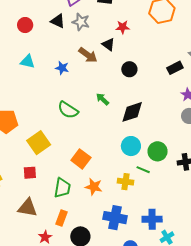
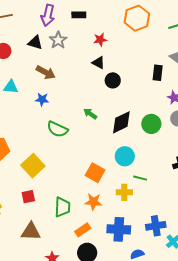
gray star: (81, 22) -> (58, 40), turned 30
black triangle: (108, 44) -> (98, 63), moved
brown arrow: (88, 55) -> (46, 72), moved
blue star: (62, 68) -> (42, 99), moved
black rectangle: (175, 68) -> (158, 73), turned -49
green circle: (158, 151) -> (151, 124), moved
orange square: (81, 159) -> (95, 173), moved
orange rectangle: (62, 218) -> (83, 230), moved, turned 42

